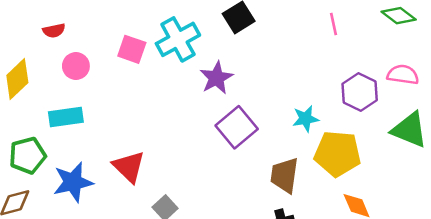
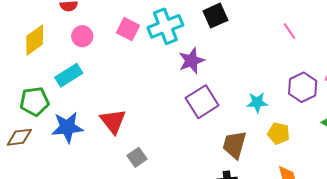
pink line: (333, 24) -> (289, 31), turned -30
cyan rectangle: (66, 117) -> (69, 75), turned -32
yellow pentagon: (338, 154) -> (279, 133), size x0.6

